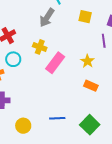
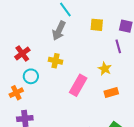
pink rectangle: (55, 63) -> (78, 85), moved
orange rectangle: (91, 86) -> (111, 93), turned -32

